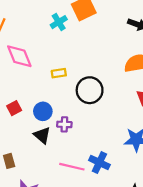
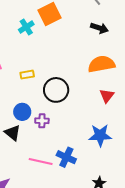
blue circle: (43, 111) -> (22, 112), moved
purple cross: (64, 124) -> (42, 121), moved

